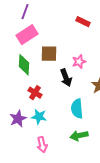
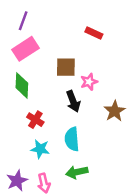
brown square: (49, 54) -> (66, 67), moved
cyan semicircle: (77, 109) -> (72, 139), moved
purple star: (18, 119) -> (17, 181), moved
green arrow: (79, 136) -> (77, 172), moved

